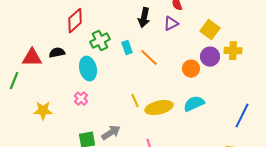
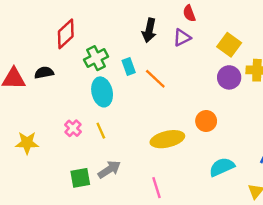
cyan ellipse: (88, 69) -> (102, 92), moved
orange circle: (191, 69) -> (206, 121), moved
yellow line: (135, 101) -> (101, 131), moved
cyan semicircle: (194, 104) -> (222, 167), moved

